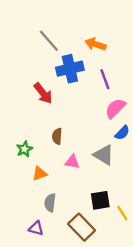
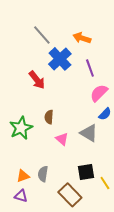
blue cross: (70, 69) -> (60, 59), turned -30
green star: (24, 149) -> (21, 128), size x1.6
pink triangle: (72, 162) -> (62, 139), turned 32
orange triangle: (40, 174) -> (23, 176), moved
purple triangle: (36, 228) -> (21, 196), moved

